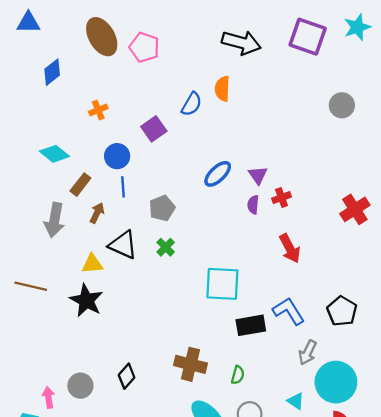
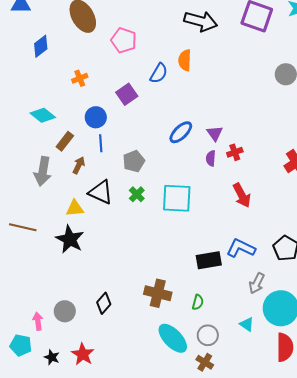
pink pentagon: (144, 47) -> (124, 40), moved
cyan square: (222, 284) -> (177, 198), moved
blue L-shape: (289, 311) -> (241, 248), turned -32

